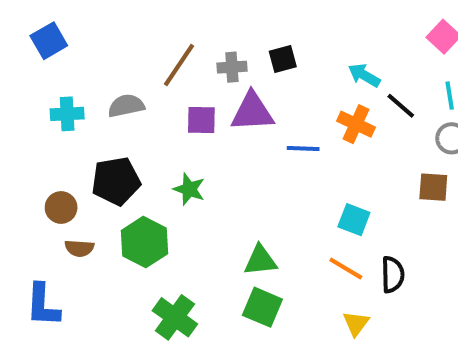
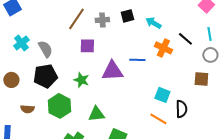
cyan arrow: (364, 75) -> (153, 23), moved
gray semicircle: (126, 106) -> (45, 49), moved, turned 72
purple triangle: (252, 112) -> (112, 71), moved
cyan cross: (67, 114) -> (21, 43), turned -35
brown circle: (61, 207) -> (11, 80), moved
green triangle: (260, 260) -> (96, 114), moved
black semicircle: (393, 275) -> (181, 109), moved

